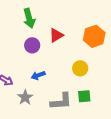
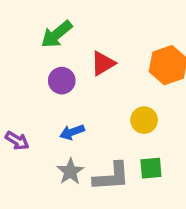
green arrow: (29, 18) -> (57, 34), turned 66
gray star: (25, 97) -> (70, 172), moved

